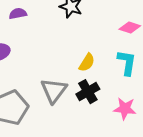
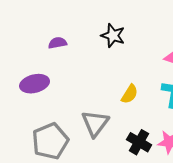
black cross: (88, 92) -> (139, 142), moved, turned -30

